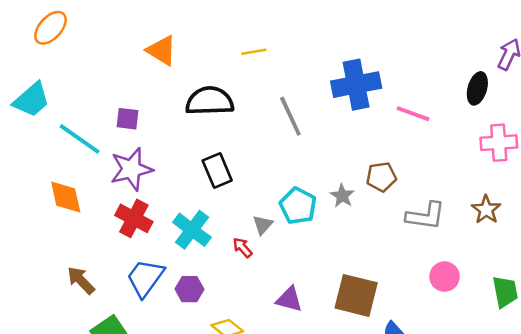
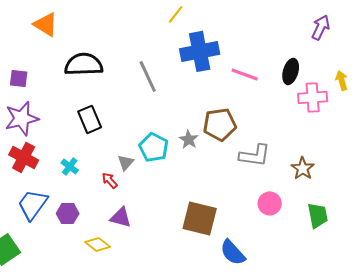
yellow line: (254, 52) -> (176, 14), moved, turned -42
black ellipse: (477, 88) -> (291, 71), moved
brown pentagon: (381, 177) -> (220, 124), size x1.4
brown star: (486, 210) -> (303, 168), moved
cyan cross: (192, 230) -> (70, 166), size x0.6
purple triangle: (289, 299) -> (121, 217), moved

